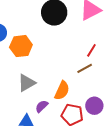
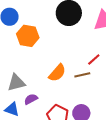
gray triangle: (27, 83) -> (16, 83), moved
orange semicircle: (62, 91) -> (57, 73), moved

